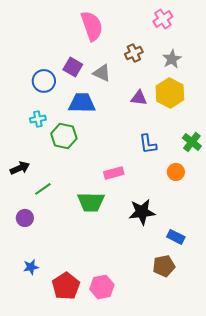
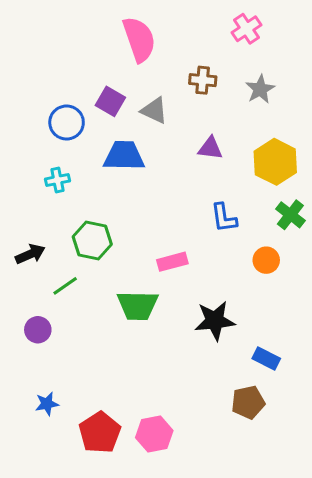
brown cross: (134, 53) -> (203, 80), turned 30
yellow hexagon: (170, 93) -> (275, 162), moved
green hexagon: (64, 136) -> (92, 240), moved

